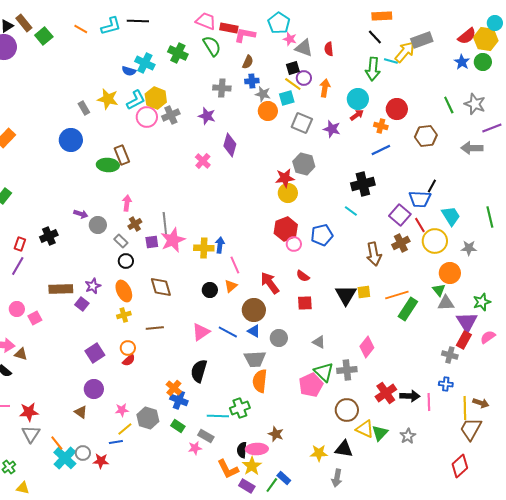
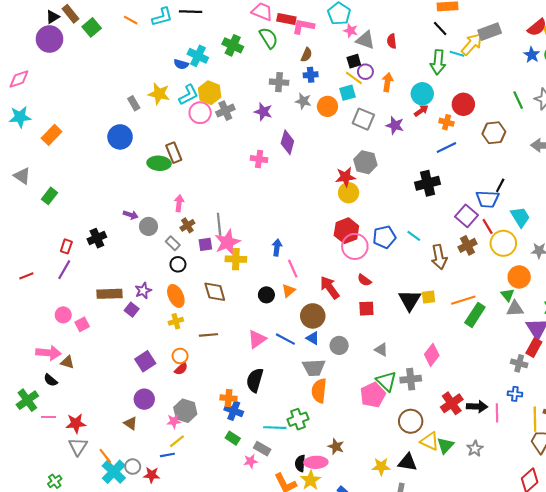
gray star: (263, 94) -> (303, 101), moved
pink cross: (203, 161) -> (259, 159), turned -35
cyan line: (351, 211) -> (414, 236), moved
pink circle: (294, 244) -> (355, 246), size x1.6
yellow cross: (204, 248) -> (236, 259), moved
orange cross: (174, 388) -> (229, 398), turned -35
gray hexagon: (148, 418) -> (185, 411), moved

